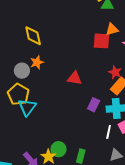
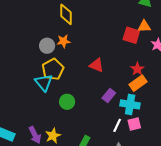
yellow pentagon: (18, 94) -> (53, 69), moved
cyan triangle: (27, 107) -> (44, 83), turned -30
green circle: (59, 149) -> (67, 102), moved

